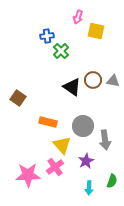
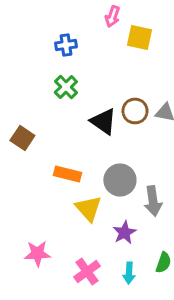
green cross: (61, 51) -> (66, 87), moved
pink cross: (55, 167) -> (87, 272), moved
pink star: (28, 175) -> (37, 254), size x0.7

